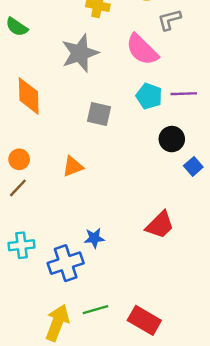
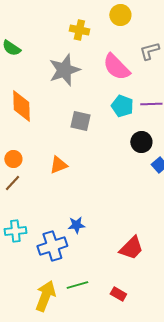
gray L-shape: (169, 20) -> (149, 51), moved
red trapezoid: (160, 225) -> (131, 248), moved
red rectangle: (144, 320) -> (118, 294), size x0.6

